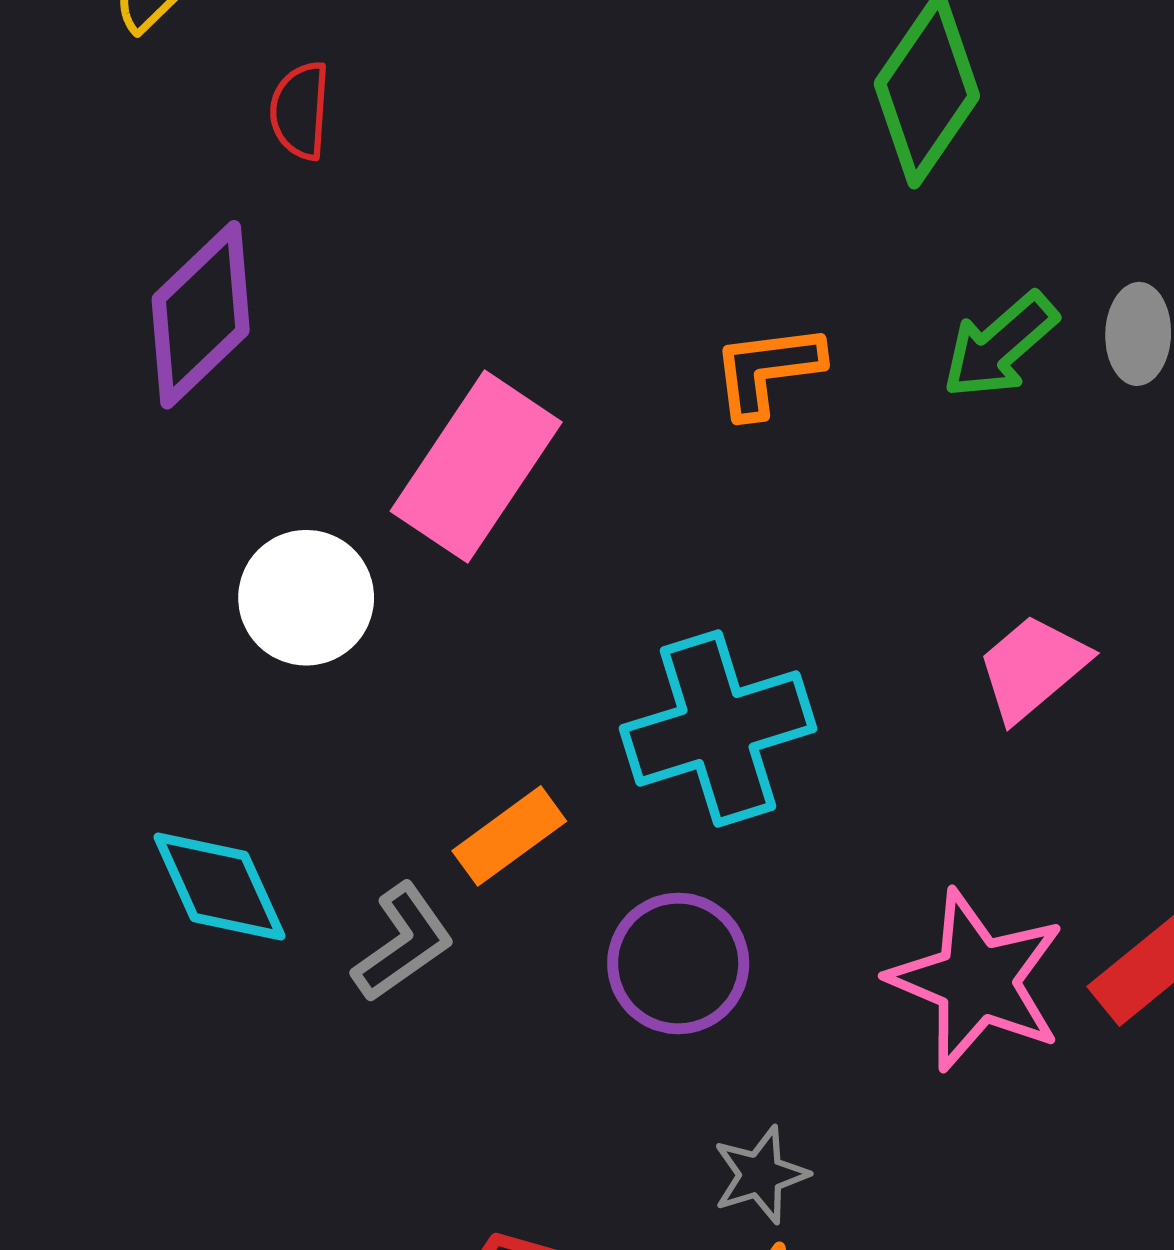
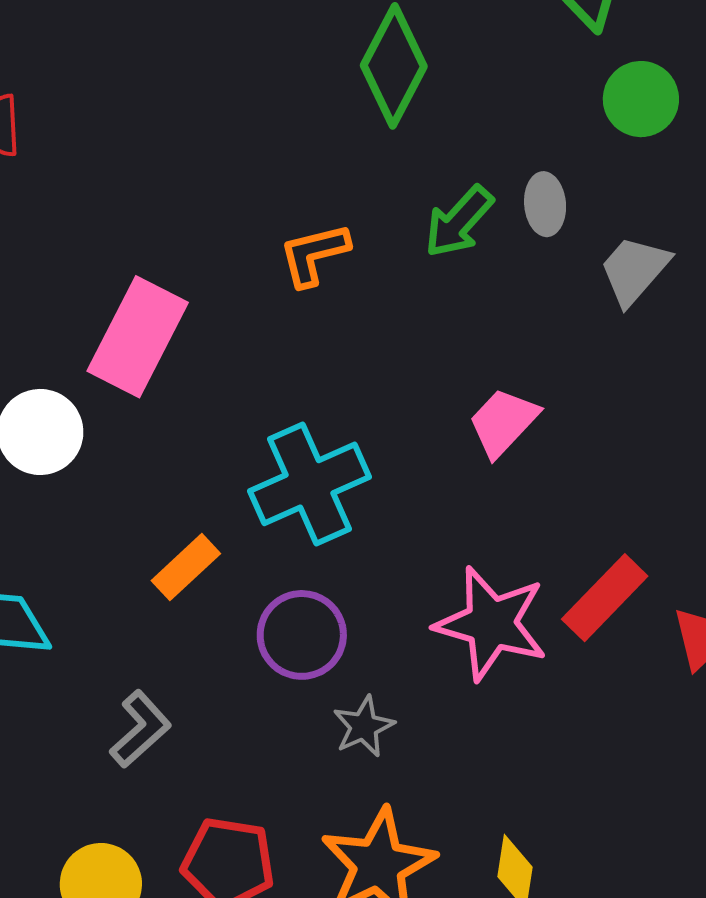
gray L-shape: (403, 943) -> (140, 729), moved
gray star: (760, 1175) -> (364, 726), moved

